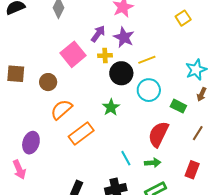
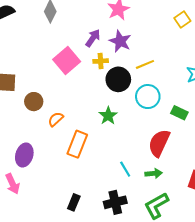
brown circle: (48, 82) -> (34, 102), moved
orange semicircle: (61, 109) -> (56, 119), size x0.7
orange rectangle: (81, 134) -> (77, 144), turned -30

